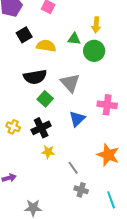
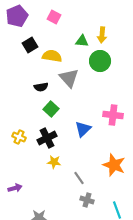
green triangle: (74, 39) -> (82, 41), moved
black semicircle: (35, 77) -> (41, 87), size x0.6
gray triangle: (70, 83) -> (69, 78), moved

